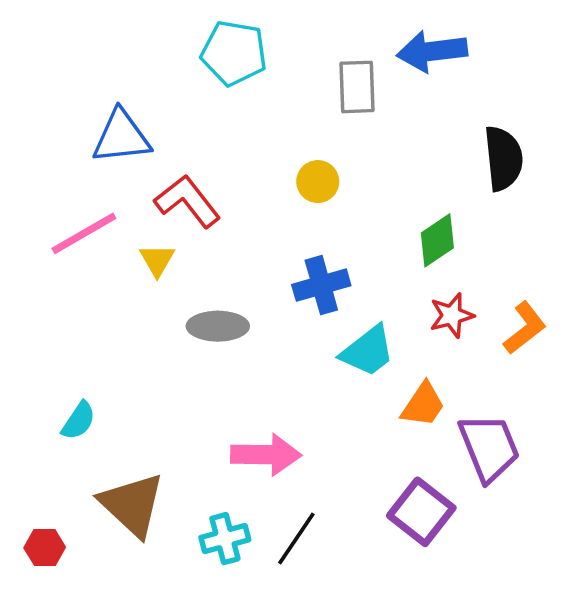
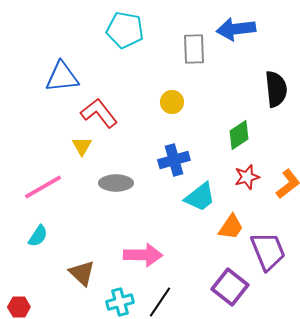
pink line: (84, 233) -> (43, 187), moved
brown triangle: (132, 505) -> (82, 273), moved, size x0.7

